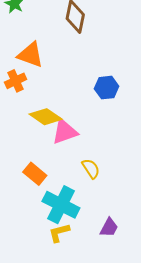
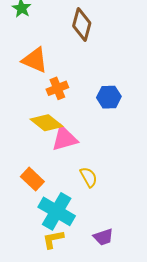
orange cross: (16, 81) -> (57, 88), moved
purple trapezoid: (109, 228) -> (103, 237), turned 40

